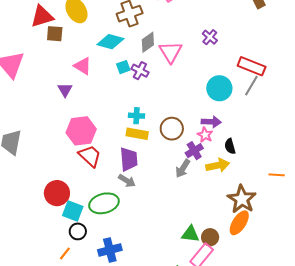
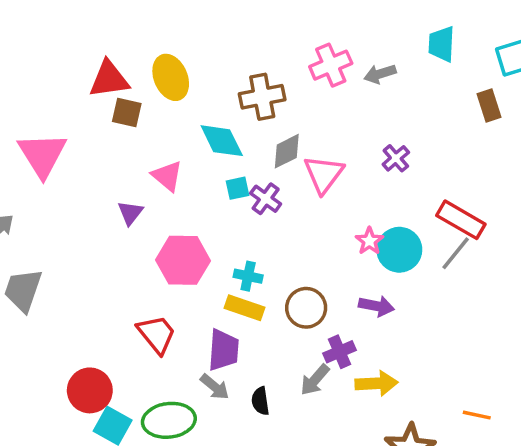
cyan diamond: (110, 42) -> (222, 141), turned 40
pink hexagon: (81, 131) -> (183, 260), moved
pink star: (205, 135) -> (369, 241), moved
black semicircle: (230, 146) -> (260, 401), moved

